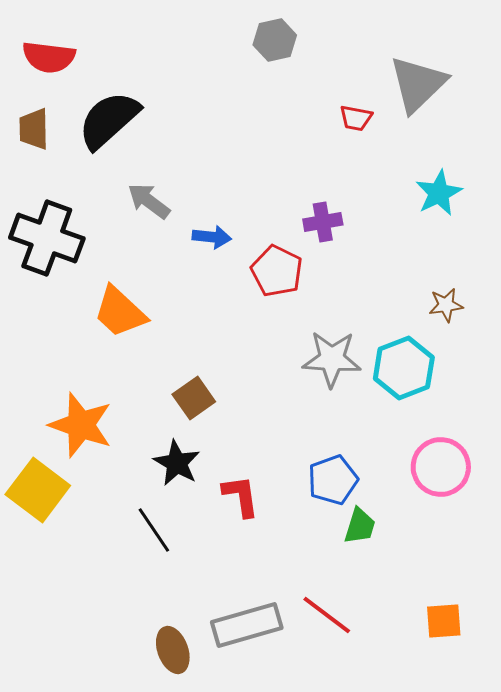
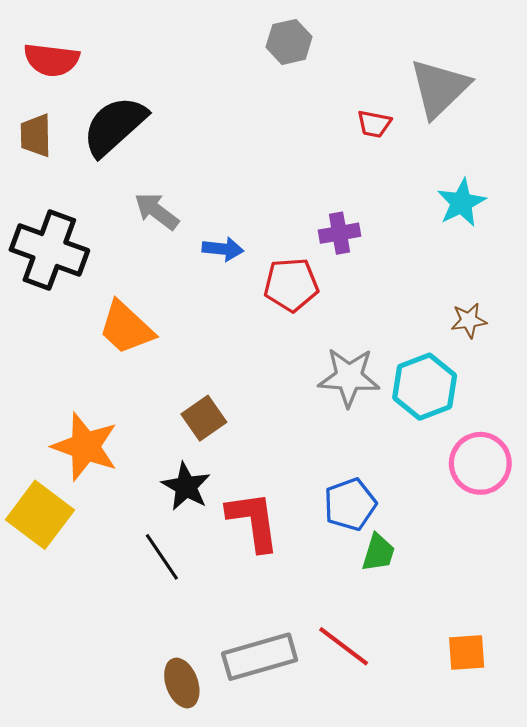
red pentagon: (277, 271) -> (291, 285), turned -30
pink circle: (441, 467) -> (480, 463), moved
red L-shape: (241, 496) -> (253, 521), size x1.4

